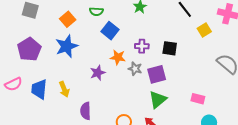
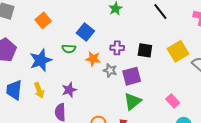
green semicircle: (96, 11) -> (69, 49), moved
yellow square: (204, 30) -> (178, 51), moved, size x1.5
blue star: (67, 46) -> (41, 60), moved
purple star: (98, 73) -> (69, 90), moved
pink rectangle: (198, 99) -> (173, 101), turned 32

